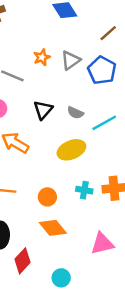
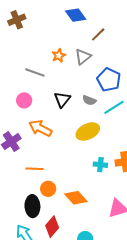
brown line: (108, 33) -> (98, 34), moved
blue pentagon: (102, 70) -> (109, 80), moved
orange circle: (47, 197) -> (48, 189), moved

